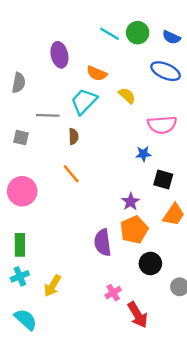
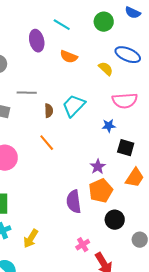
cyan line: (110, 34) -> (62, 25), moved
blue semicircle: (171, 37) -> (133, 13), moved
yellow semicircle: (127, 96) -> (106, 69), moved
cyan trapezoid: (84, 101) -> (74, 106), moved

